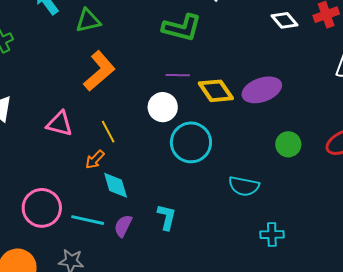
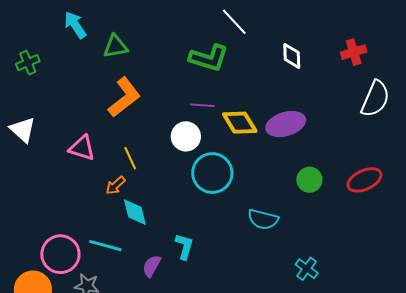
white diamond: (284, 20) -> (292, 56), moved, turned 36
pink circle: (42, 208) -> (60, 254), moved
purple semicircle: (123, 226) -> (152, 266), moved
cyan cross: (272, 235) -> (307, 269), moved, turned 35

